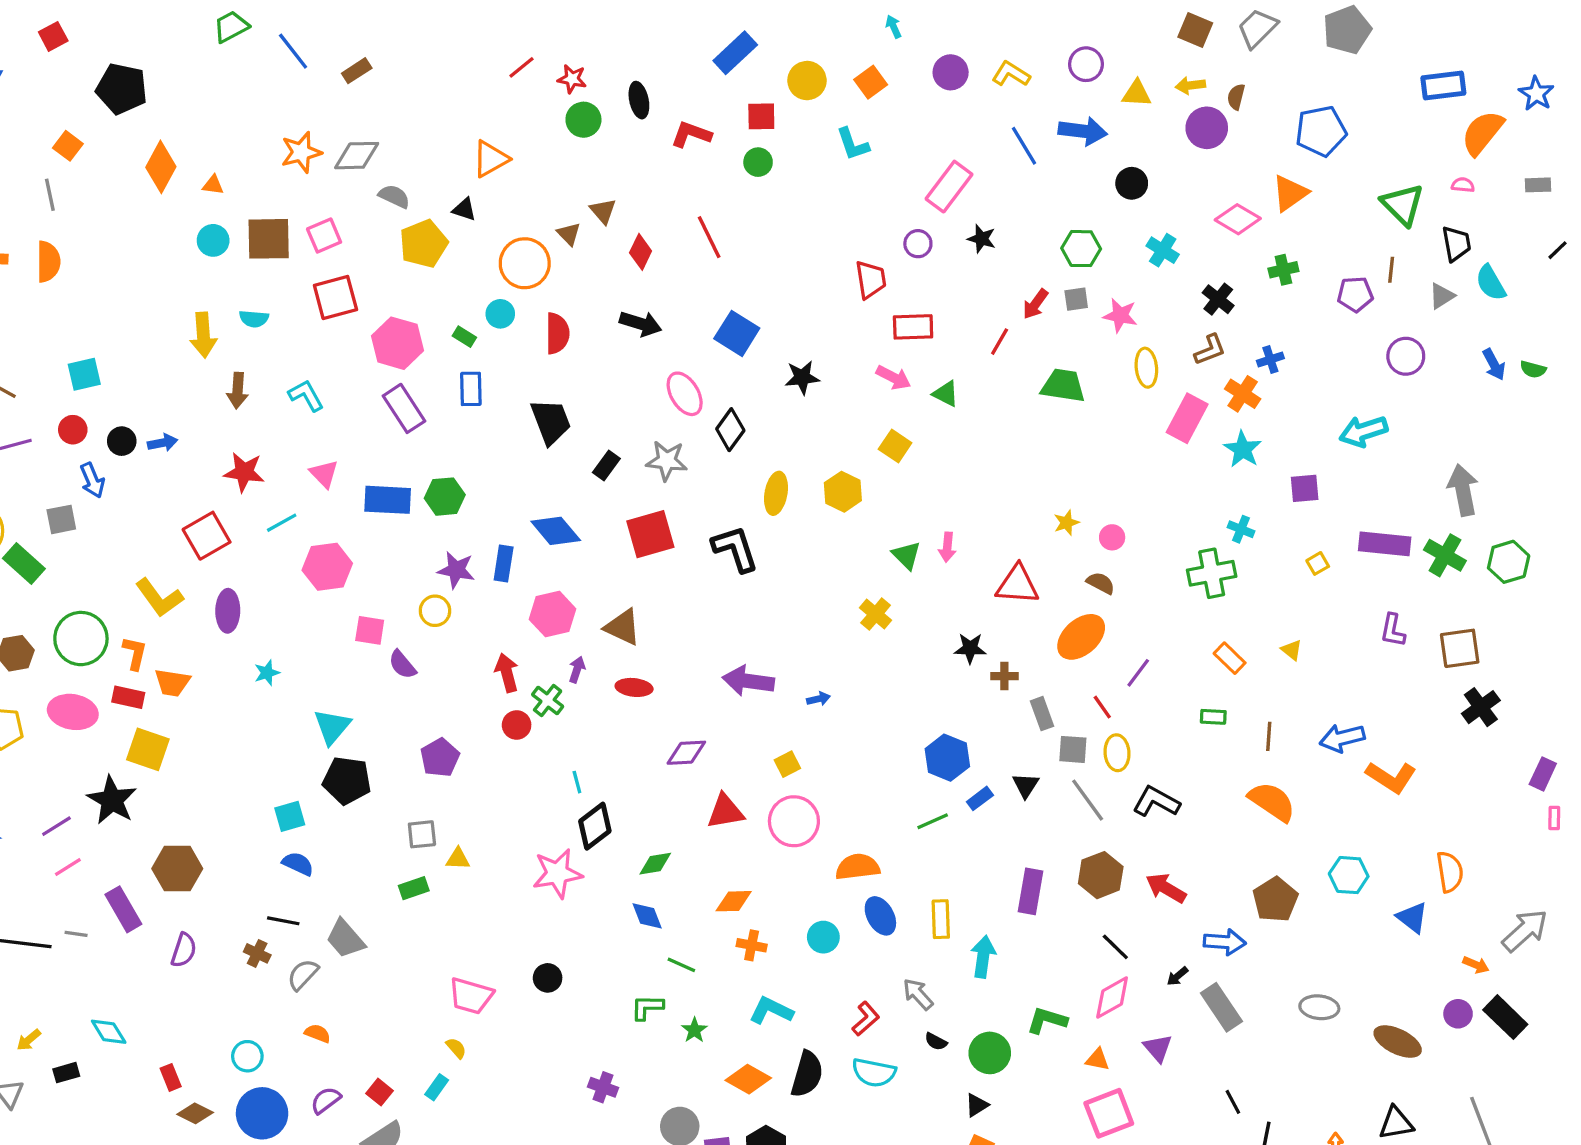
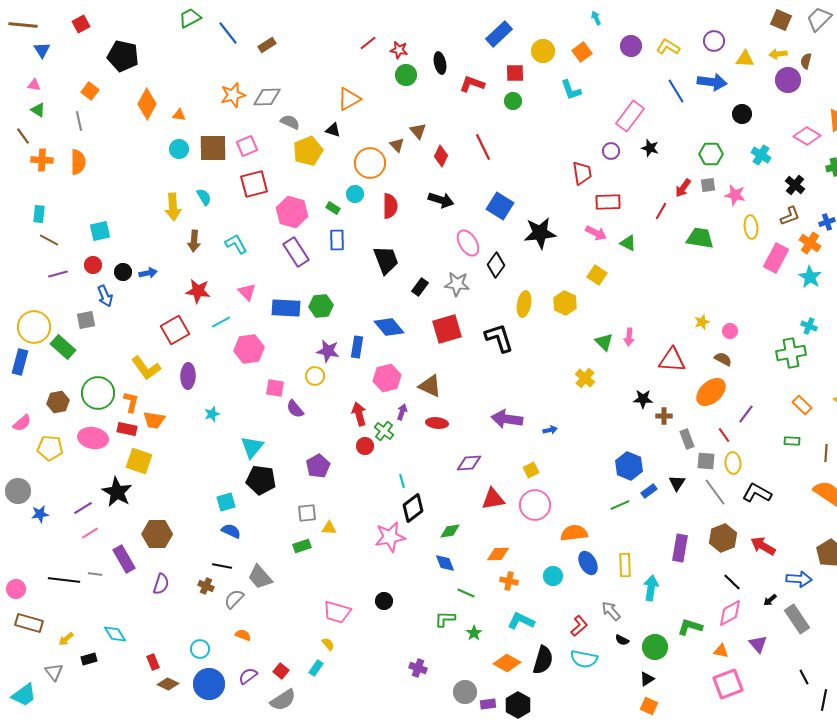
cyan semicircle: (254, 319) -> (204, 197), turned -126
black star: (802, 377) -> (540, 233), size x1.5

